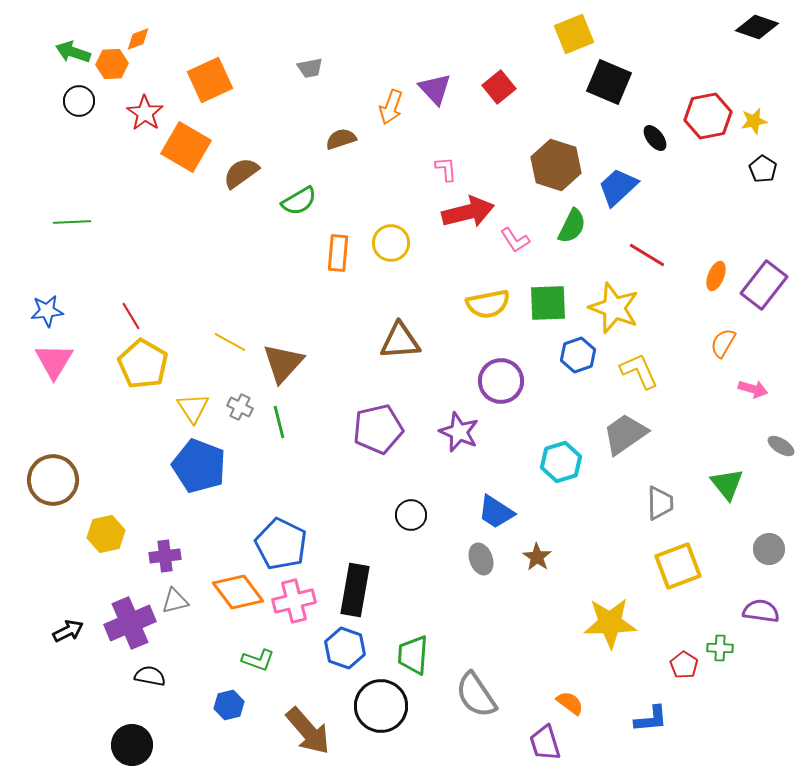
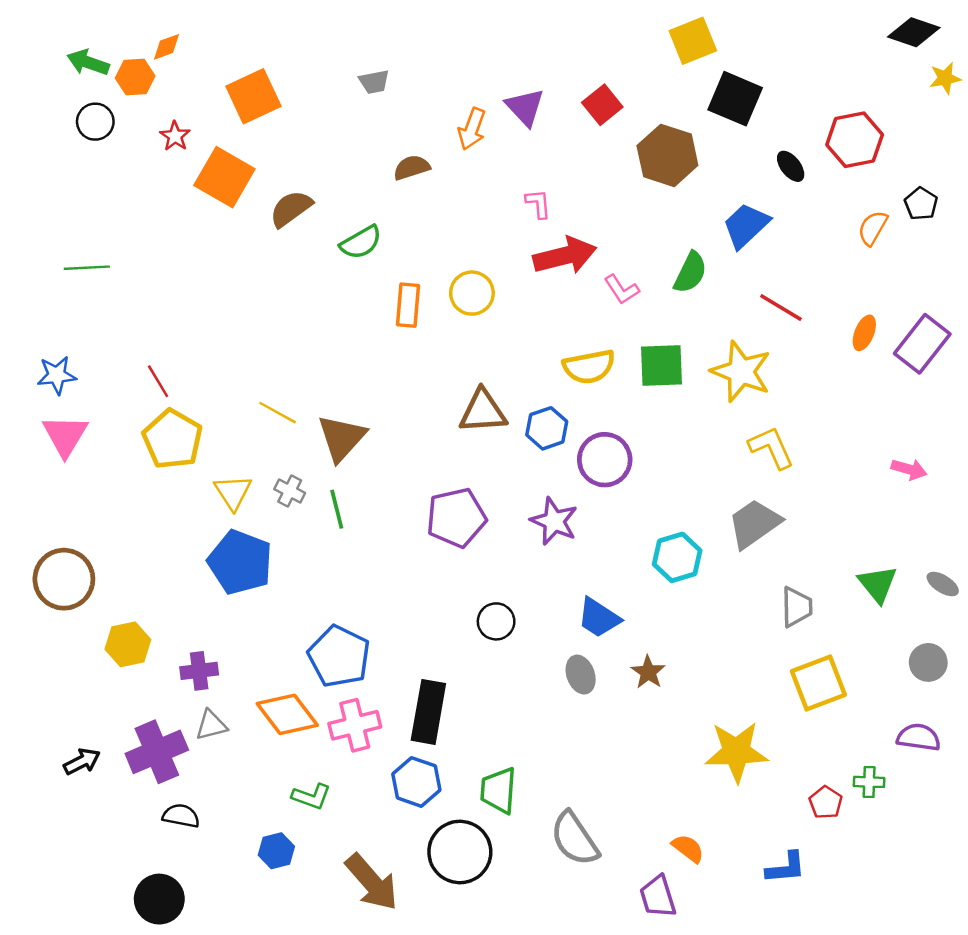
red star: (145, 113) -> (175, 136), size x0.7
yellow star: (754, 121) -> (945, 78), moved
brown hexagon: (556, 165) -> (667, 155), moved
orange semicircle: (723, 343) -> (873, 228), moved
blue hexagon: (578, 355) -> (547, 428), moved
gray ellipse: (781, 446) -> (943, 584), moved

